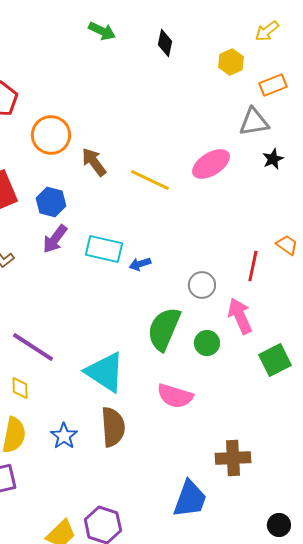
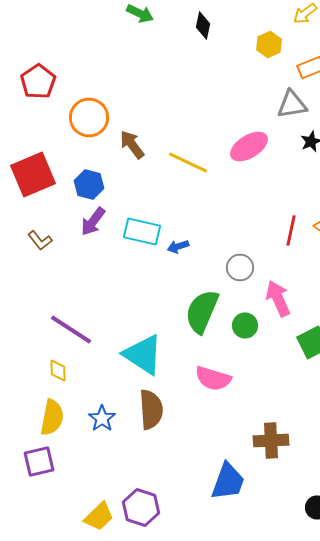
red line: (253, 266) -> (291, 230), moved

